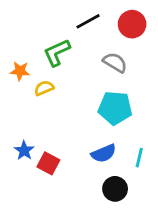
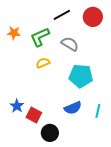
gray semicircle: (115, 62) -> (70, 44), moved
orange star: (20, 71) -> (14, 33), moved
yellow semicircle: (44, 88) -> (43, 63), moved
black circle: (115, 189) -> (50, 133), moved

